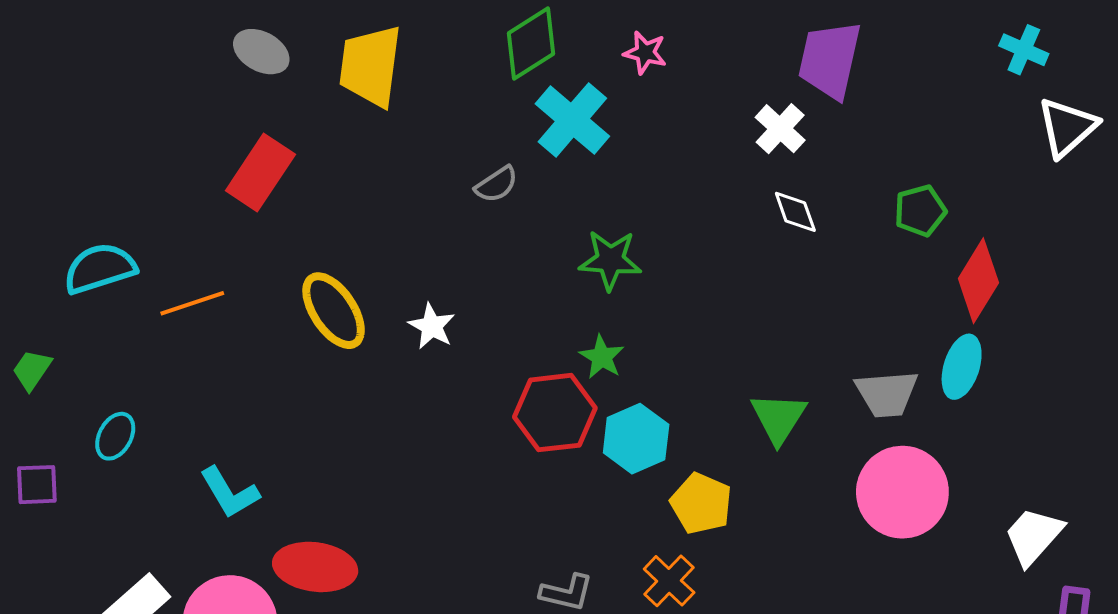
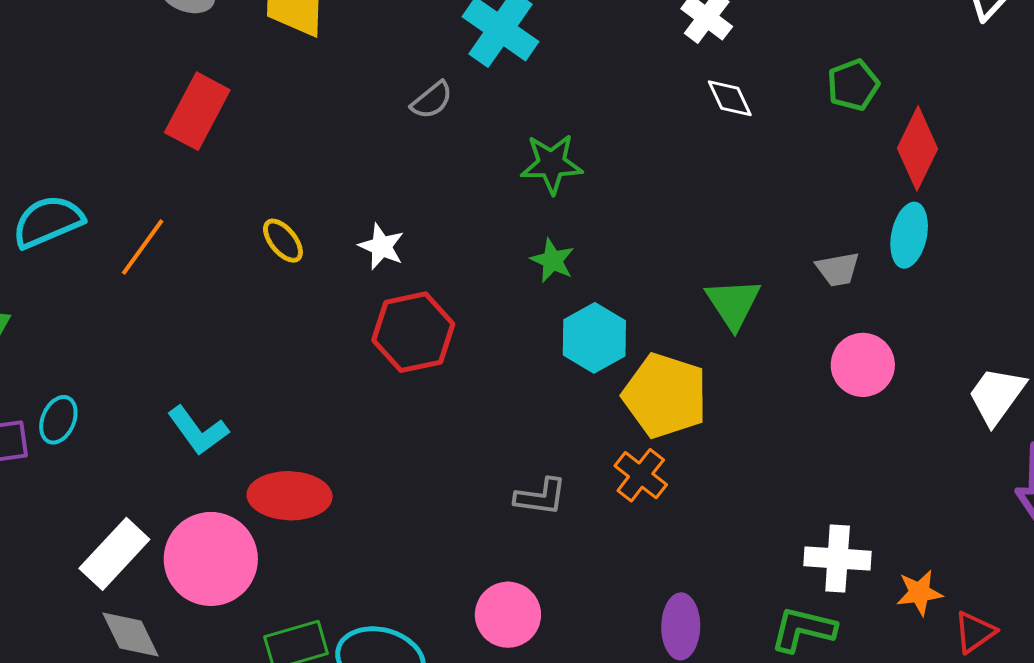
orange line: (192, 303) -> (143, 247), turned -30
yellow ellipse: (334, 311) -> (283, 241), size x0.6
gray trapezoid: (887, 394) -> (838, 269), size x0.7
red hexagon: (555, 413) -> (413, 332), moved
cyan ellipse: (115, 436) -> (58, 420), moved
pink circle: (902, 492) -> (863, 365), size x0.7
yellow pentagon: (701, 503) -> (665, 396), size x1.4

